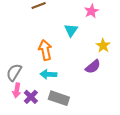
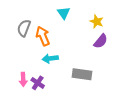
purple semicircle: (93, 67) -> (101, 41), moved
gray semicircle: (14, 72) -> (24, 28), moved
gray rectangle: (59, 98) -> (82, 74), moved

